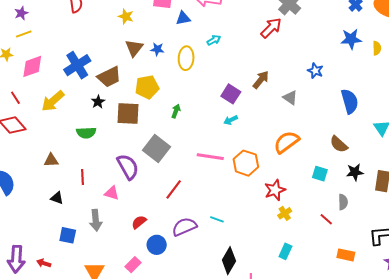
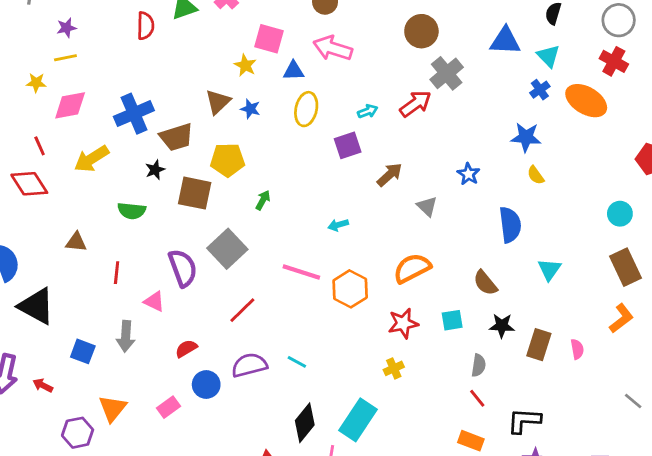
yellow star: (126, 16) -> (245, 65), moved
cyan arrow: (214, 40) -> (368, 111), moved
yellow semicircle: (377, 48) -> (536, 175), moved, turned 136
yellow ellipse: (186, 58) -> (306, 109), moved
purple square: (231, 94) -> (348, 145), moved, turned 30
cyan square: (320, 174) -> (452, 320), turned -35
red star: (275, 190) -> (403, 323), moved
black triangle: (57, 198) -> (36, 306), moved, size x2.0
red line: (326, 219) -> (477, 398), moved
cyan rectangle: (285, 251) -> (358, 420), moved, size x1.8

